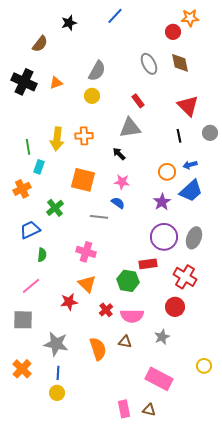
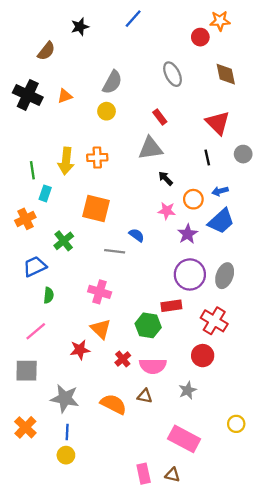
brown diamond: (180, 63) -> (226, 74), moved
black arrow: (119, 154) -> (166, 178), moved
pink star: (122, 182) -> (167, 211), moved
orange semicircle: (98, 349) -> (113, 404), turned -45

